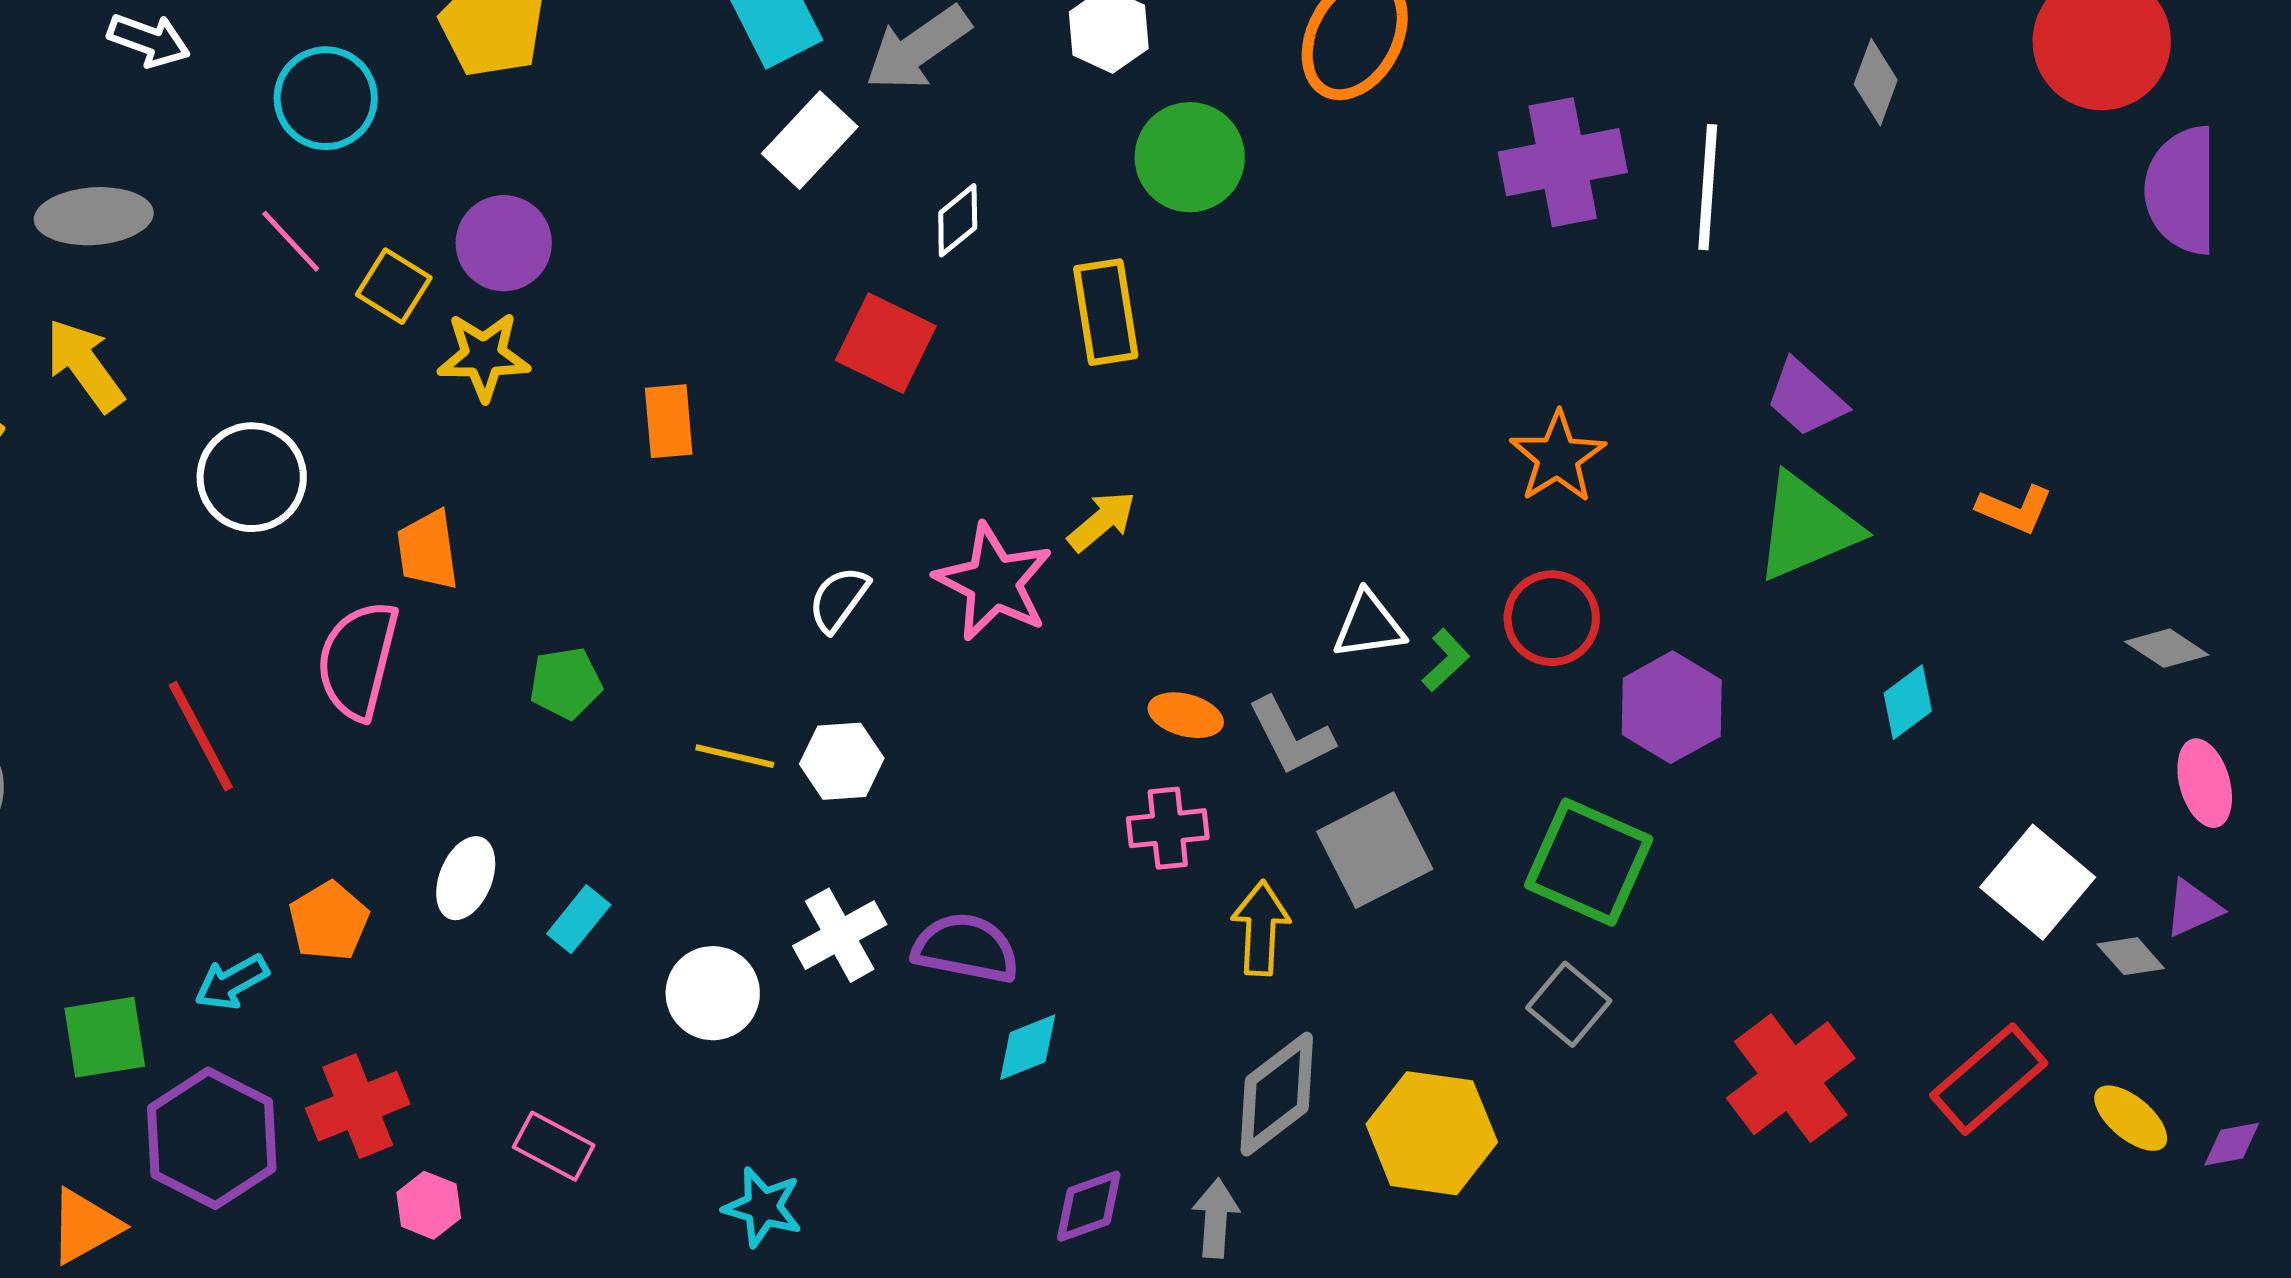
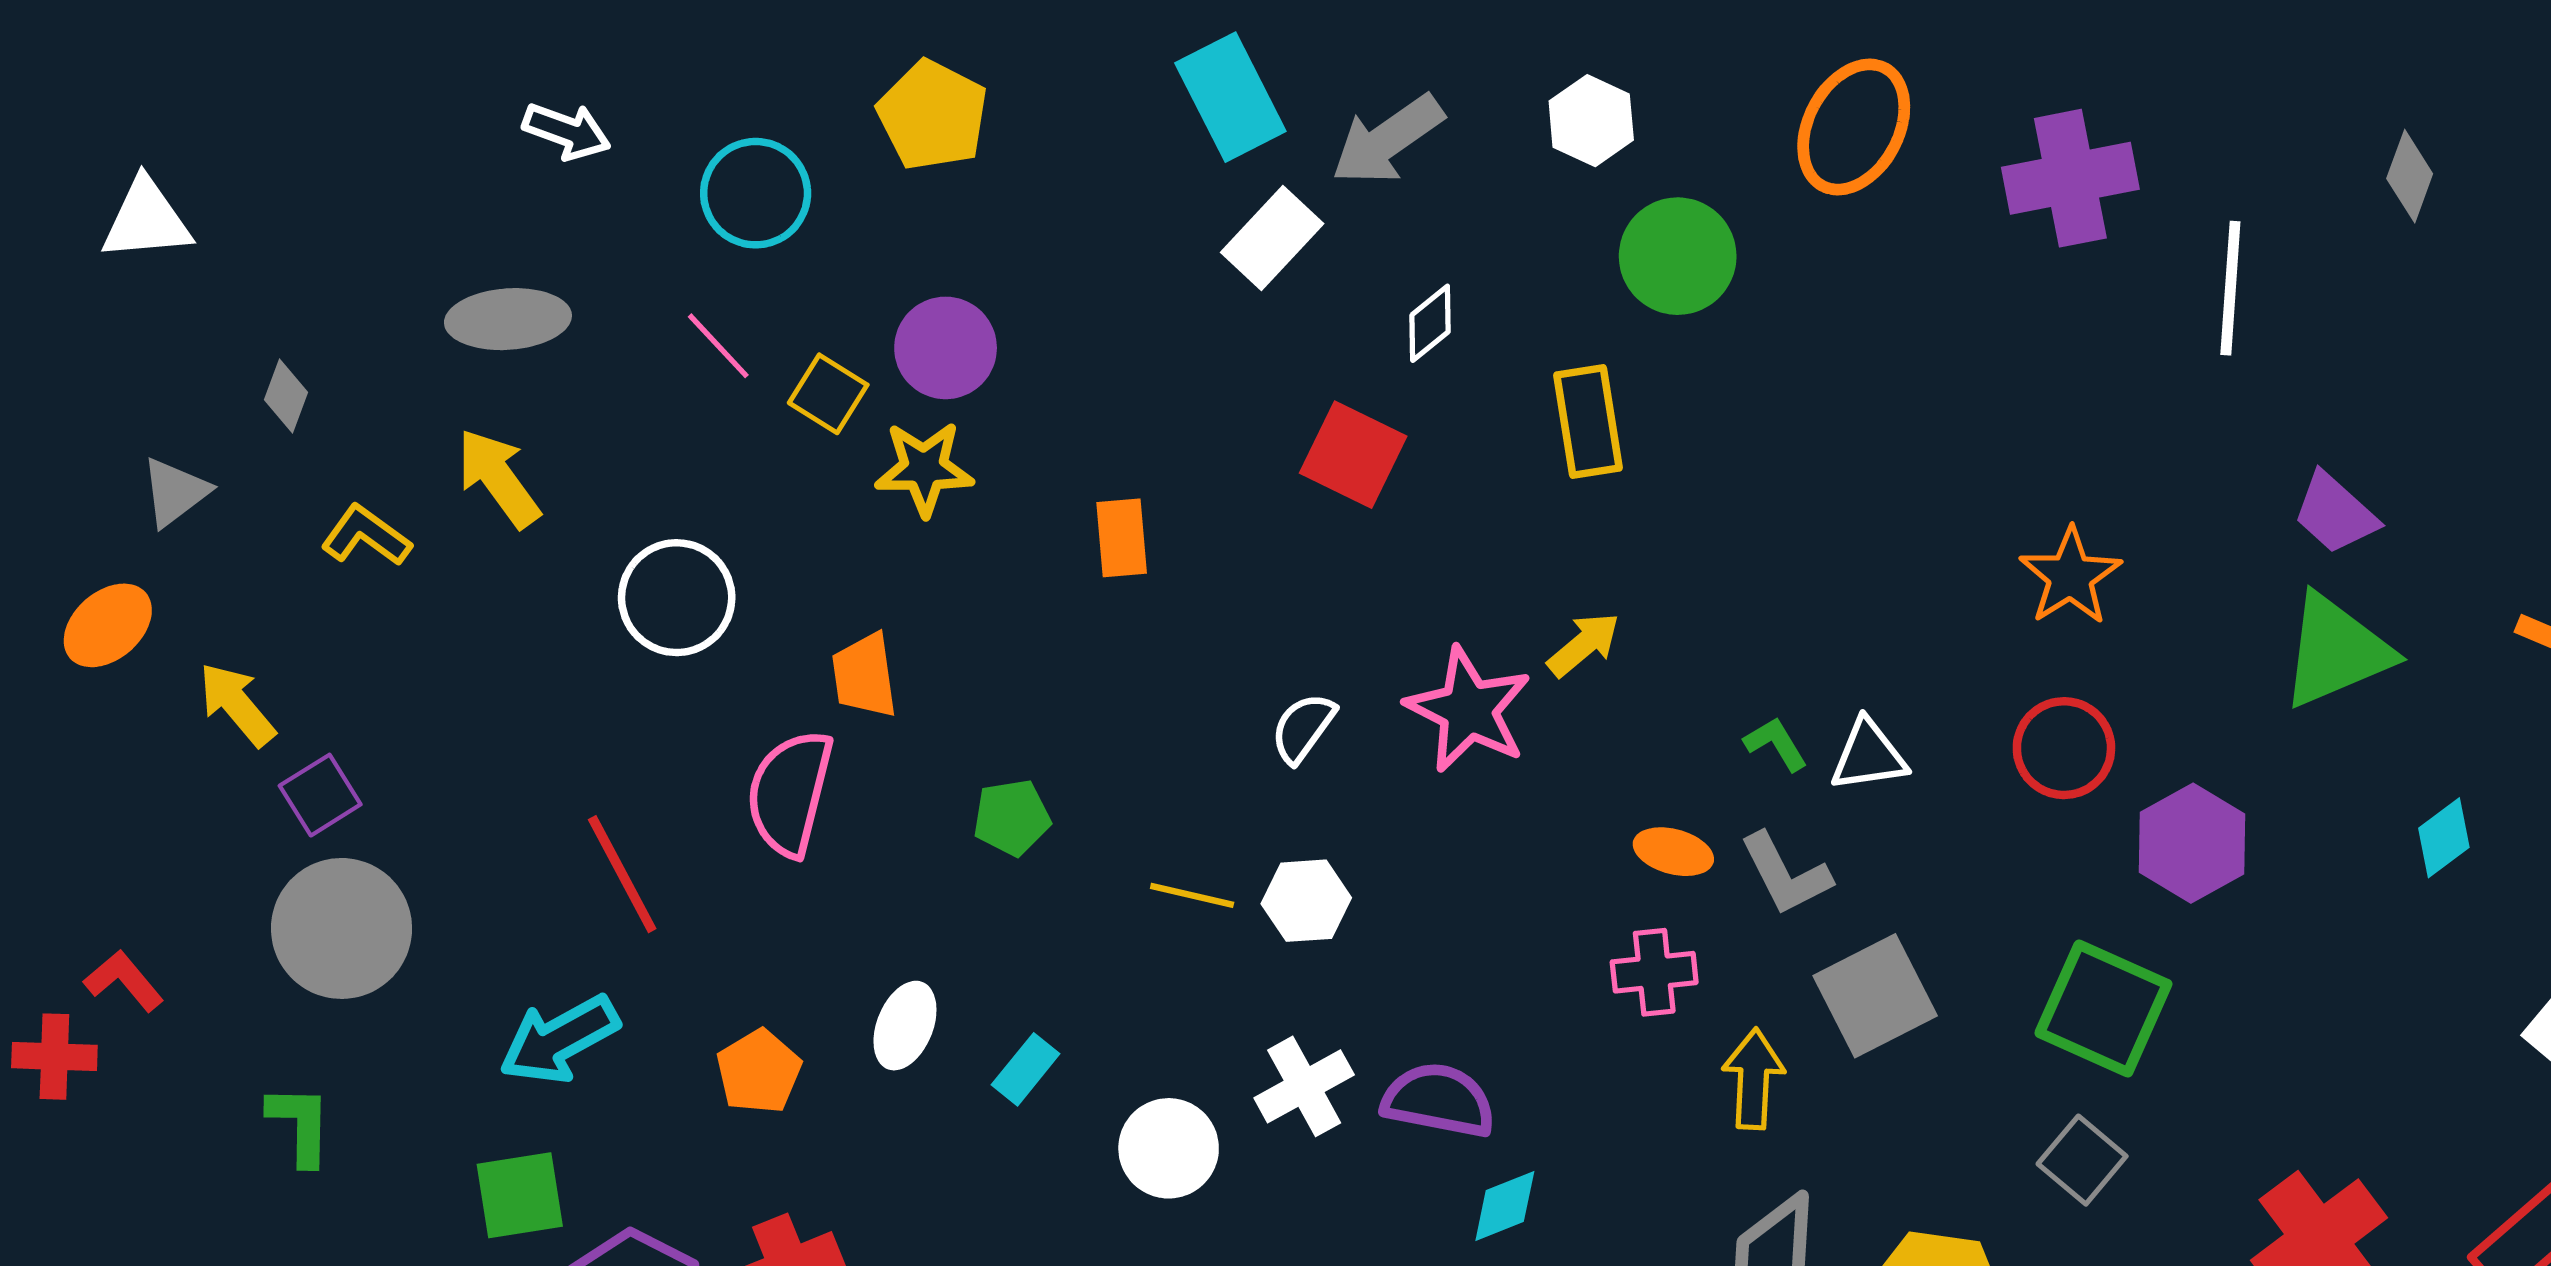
purple cross: (1563, 162) -> (2070, 178), moved
green L-shape: (1446, 660) -> (1776, 744), moved, turned -78
cyan arrow: (232, 982) -> (559, 1039), moved, size x1.5

